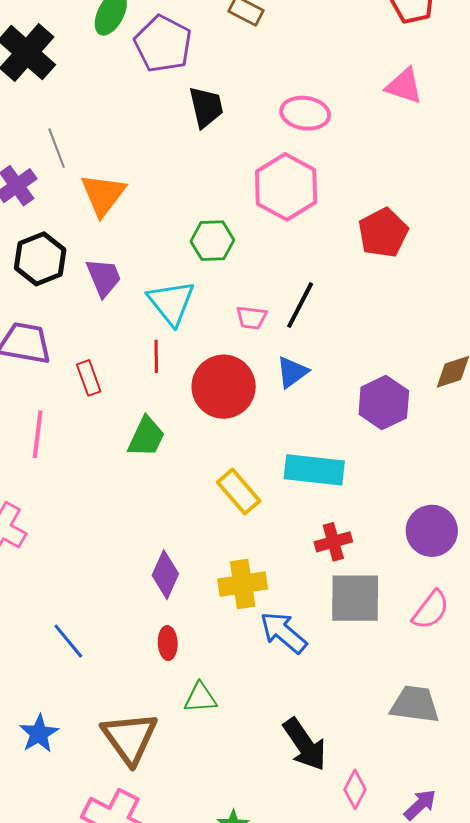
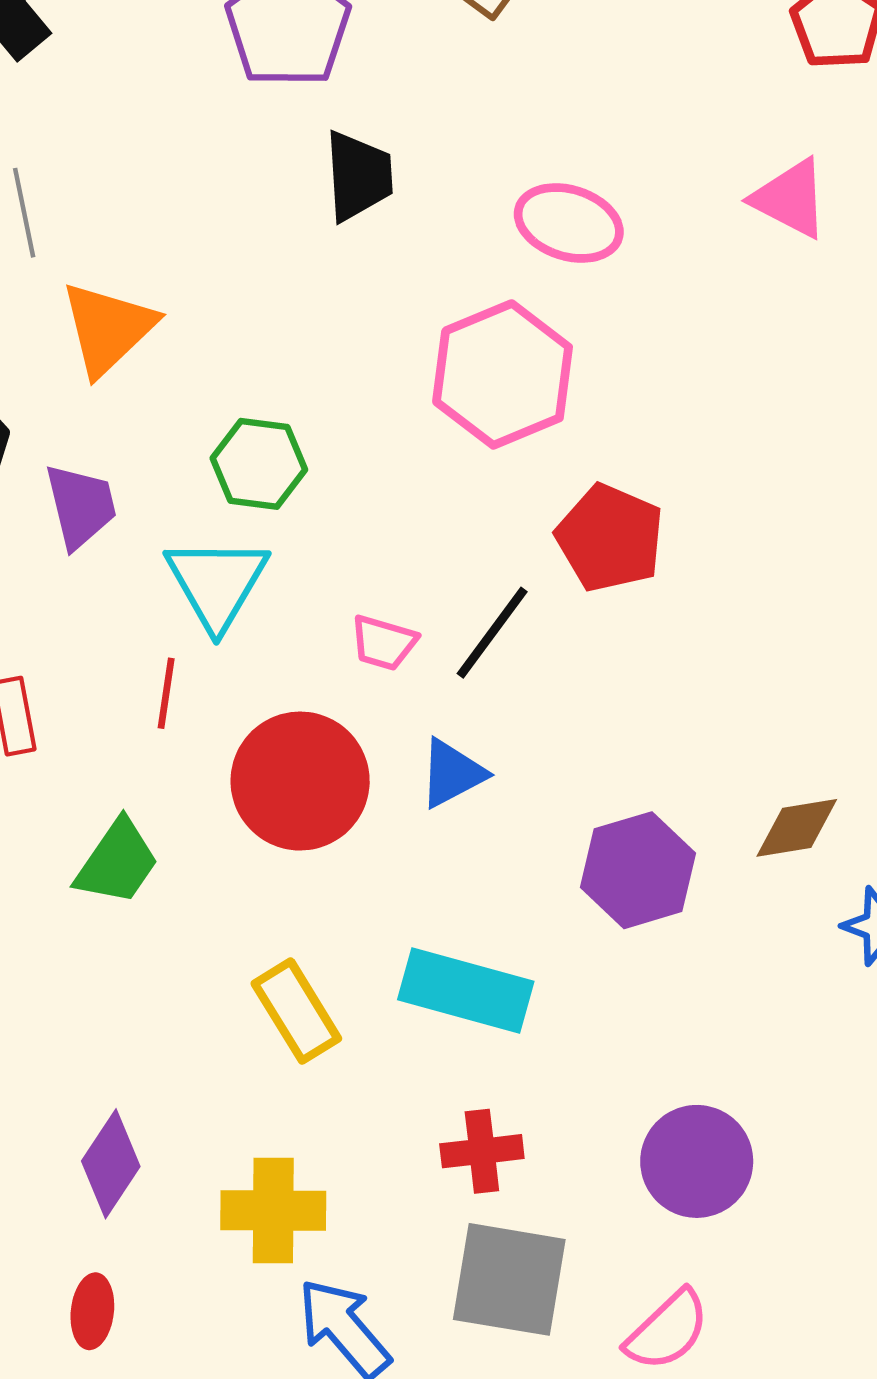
red pentagon: (383, 233) -> (610, 538), moved, turned -30
green hexagon: (212, 241) -> (259, 464), moved

